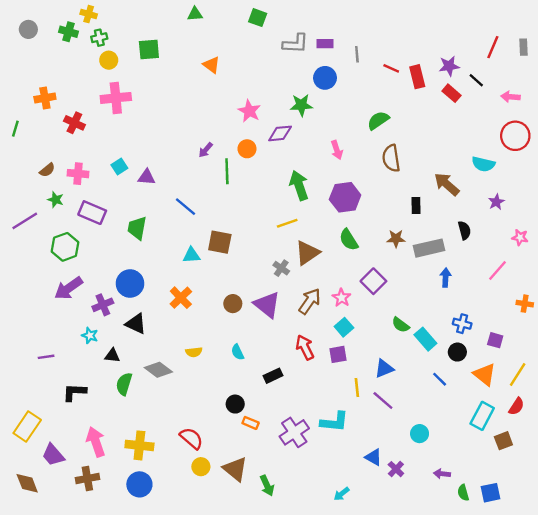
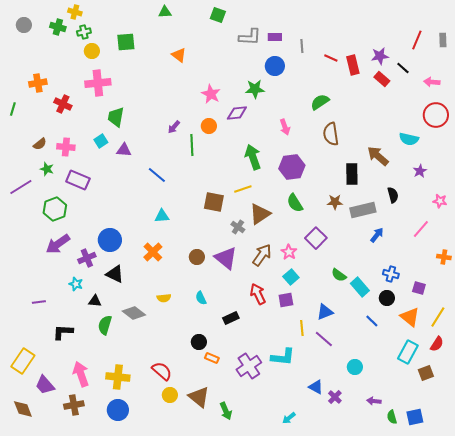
black rectangle: (416, 206) -> (352, 174), size x1.5
green trapezoid: (137, 228) -> (116, 117), moved
brown square: (220, 242) -> (214, 202), moved
blue arrow: (446, 278) -> (377, 235), turned 35

